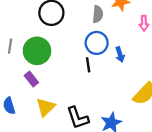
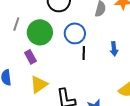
blue circle: (97, 43) -> (75, 33), moved

